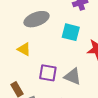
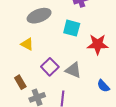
purple square: (48, 73) -> (50, 67), turned 36

